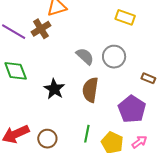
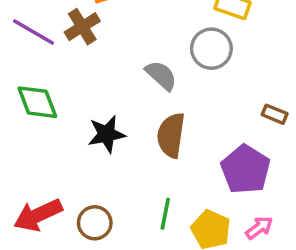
gray circle: (114, 57) -> (211, 49), moved
black star: (54, 89) -> (107, 134), turned 30

